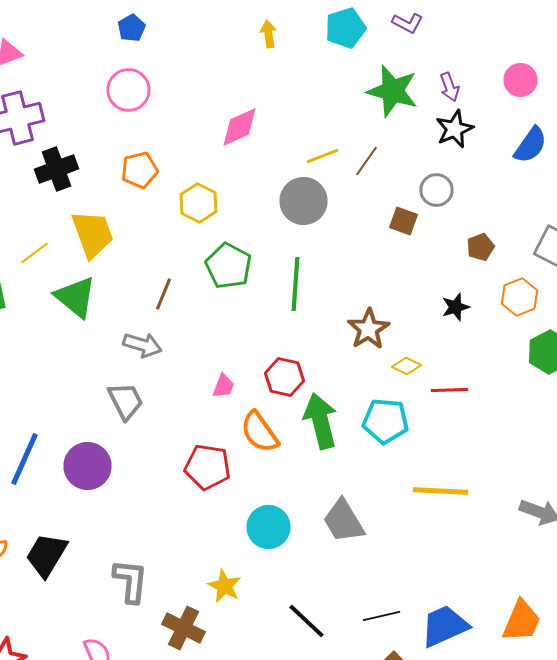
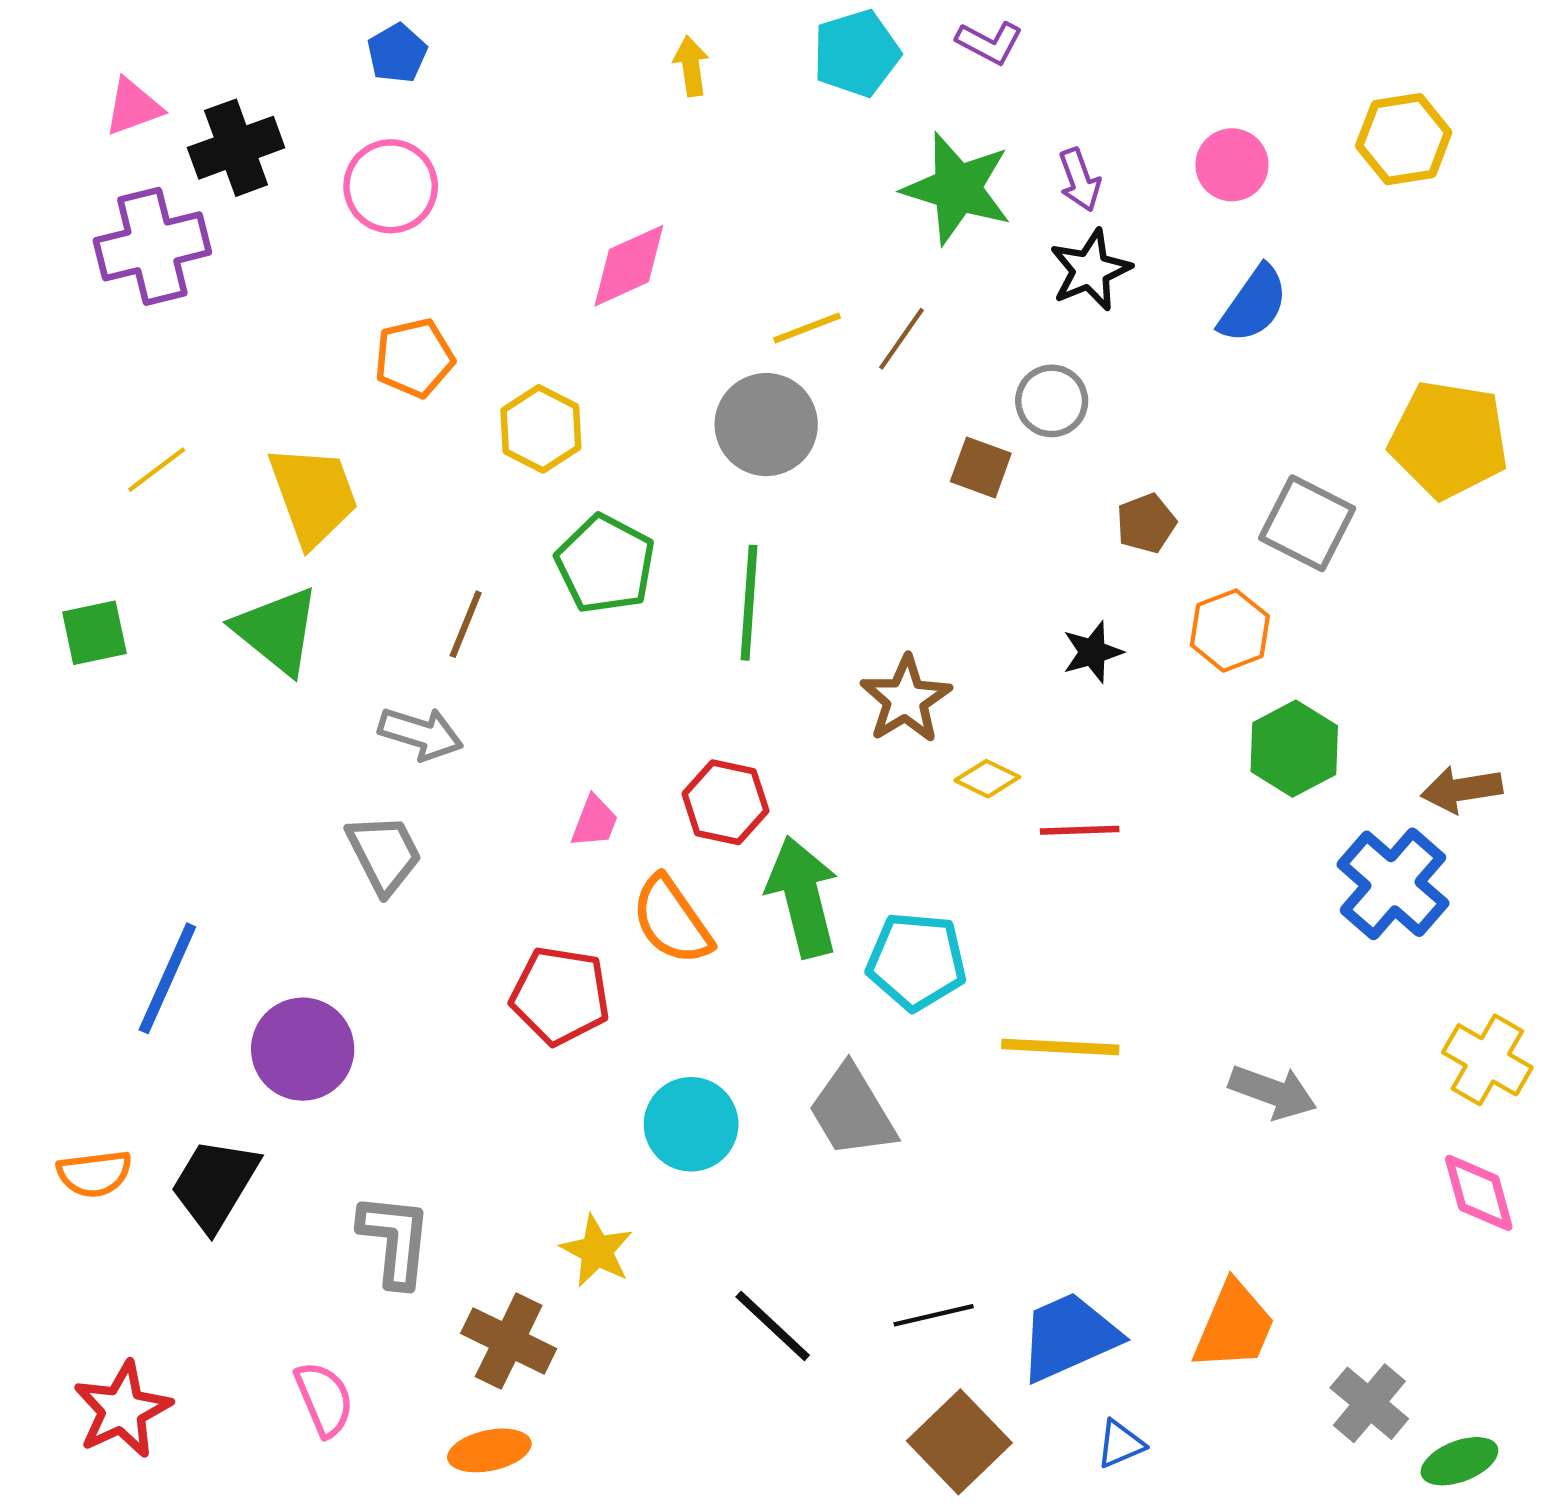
black cross: (56, 169) -> (236, 148), moved
yellow line: (34, 253) -> (157, 470), moved
cyan pentagon: (386, 421) -> (916, 961), moved
purple circle: (88, 466) -> (303, 1049), moved

